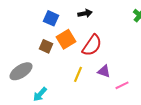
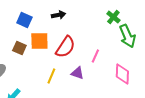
orange square: (66, 39) -> (39, 41), turned 30
pink line: (122, 85) -> (95, 56), moved, turned -40

